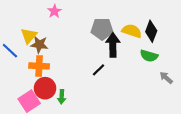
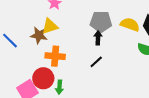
yellow triangle: (29, 36) -> (50, 26), moved, turned 30
black arrow: (113, 45) -> (98, 38), moved, size x0.6
orange cross: (39, 66) -> (55, 56), moved

